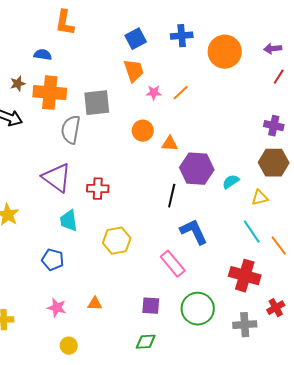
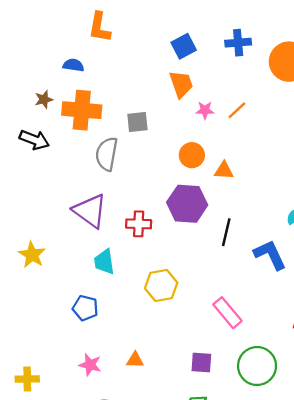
gray square: (97, 103) -> (137, 122), size x0.7
purple hexagon: (197, 169) -> (187, 204), moved
blue L-shape: (194, 232) -> (270, 255), moved

